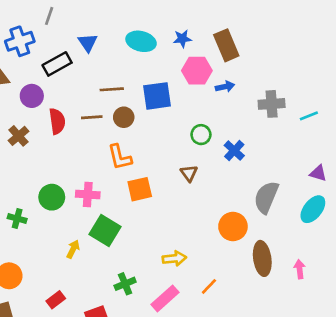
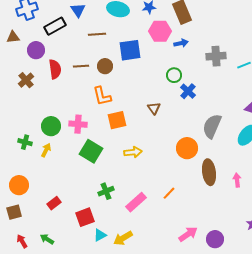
brown line: (112, 89) -> (97, 34), moved
green circle: (201, 135) -> (174, 75), moved
yellow arrow: (73, 249) -> (46, 150), moved
yellow arrow: (174, 258) -> (133, 152), moved

